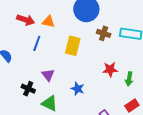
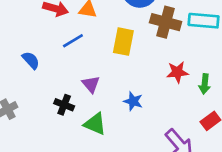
brown cross: (104, 33) -> (166, 22), size x1.5
blue line: (37, 43) -> (73, 41), turned 42

